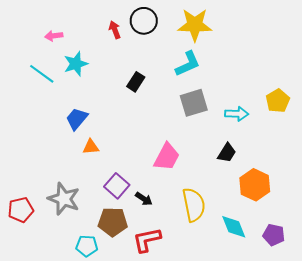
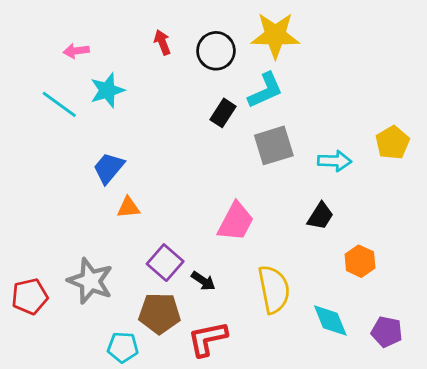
black circle: (144, 21) -> (216, 51), moved
black rectangle: (136, 82) -> (223, 113), moved
orange hexagon: (255, 185) -> (360, 261), size x0.7

